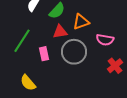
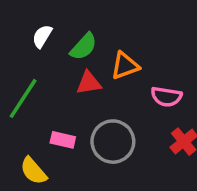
gray circle: (74, 52) -> (113, 142), moved
pink rectangle: (44, 54) -> (63, 140), moved, turned -64

